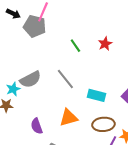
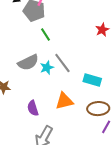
green line: (75, 46) -> (45, 35), moved
cyan star: (13, 89) -> (47, 68), moved

